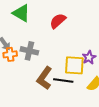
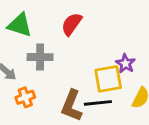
gray cross: (29, 51) -> (40, 57), moved
orange cross: (10, 54) -> (25, 97), moved

